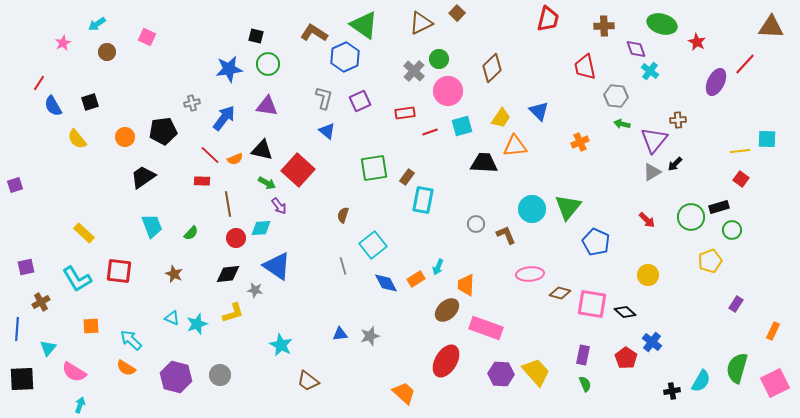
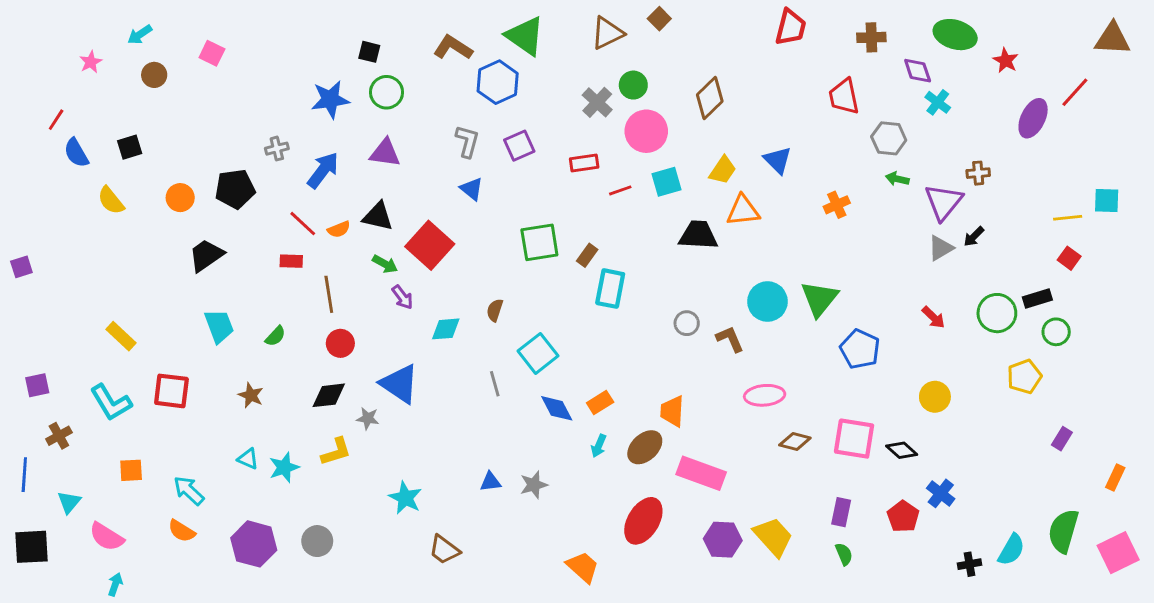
cyan diamond: (261, 228) -> (446, 329), moved
cyan arrow: (438, 267) -> (599, 446), moved
brown diamond: (560, 293) -> (795, 441), moved

